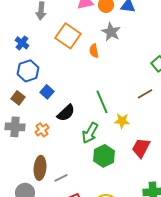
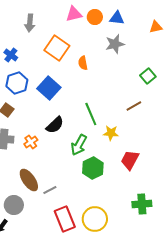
gray star: (111, 32) -> (115, 44), moved, turned 30
blue square: (47, 92) -> (49, 88), moved, size x1.6
brown ellipse: (40, 168) -> (29, 180), turned -40

